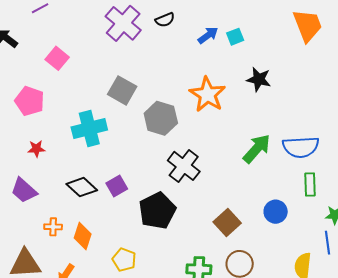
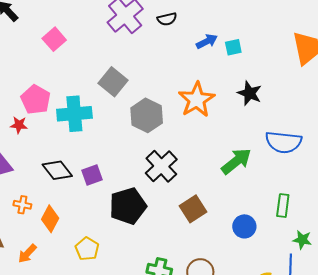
pink pentagon: (30, 101) -> (36, 100), moved
blue semicircle: (301, 147) -> (284, 142), moved
brown square: (227, 223) -> (193, 209), moved

